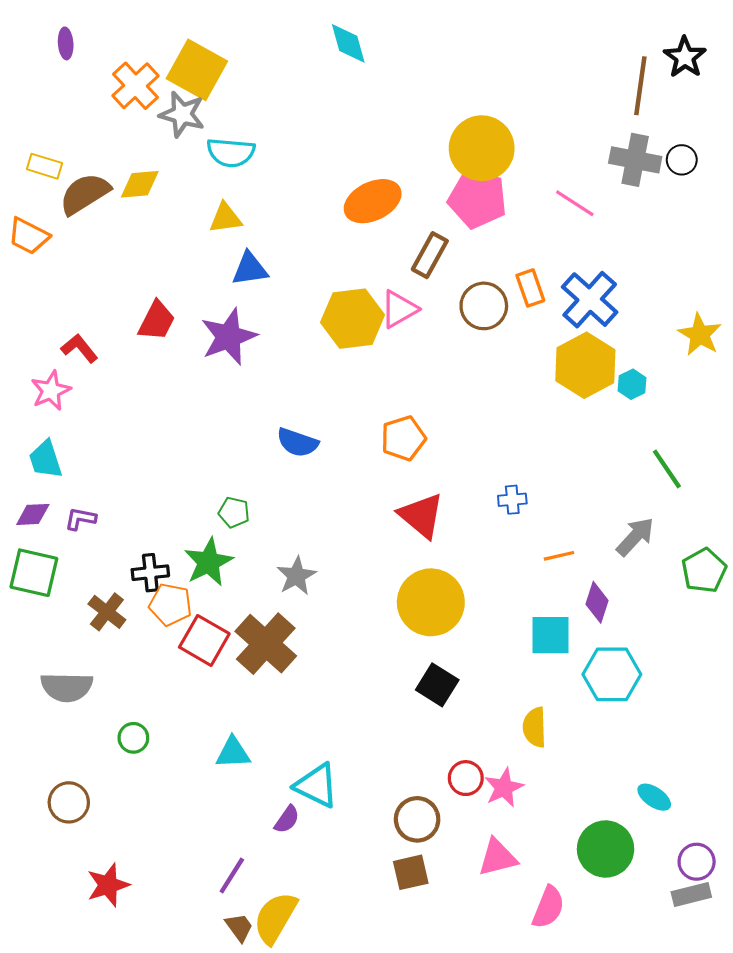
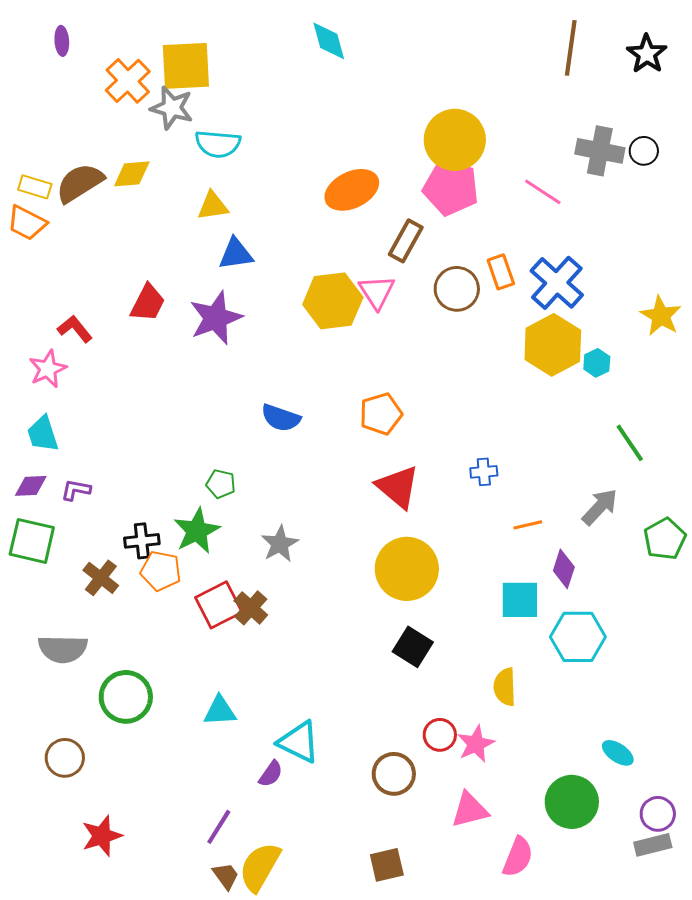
yellow square: (197, 70) -> (186, 66), turned -32
brown line: (640, 86) -> (571, 48), moved
yellow rectangle: (44, 166) -> (35, 187), moved
pink triangle: (399, 309) -> (377, 292), turned -33
red square: (204, 640) -> (219, 605), moved, turned 33
brown cross: (266, 644) -> (251, 608), size x0.6
green circle: (133, 738) -> (126, 697), size x1.8
brown square: (411, 872) -> (387, 865), moved

